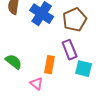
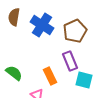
orange rectangle: (50, 65) -> (50, 76), turned -36

